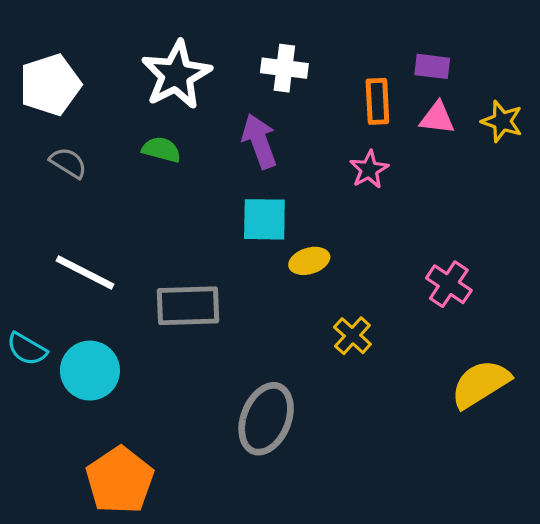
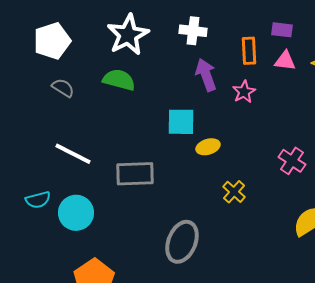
purple arrow: (259, 141) -> (206, 75), moved
green semicircle: (161, 150) -> (119, 80), size x1.4
cyan semicircle: (27, 349) -> (38, 200), turned -45

